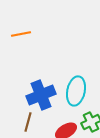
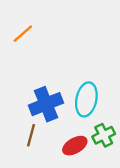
orange line: (21, 34) -> (23, 34), turned -30

